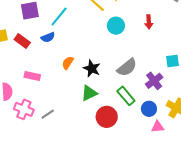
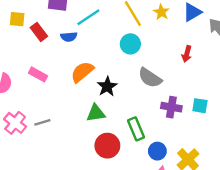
cyan circle: (116, 26) -> (130, 44), moved
orange semicircle: (68, 63) -> (82, 72), size x1.5
gray semicircle: (127, 67) -> (150, 78), moved, turned 55
purple cross: (154, 81) -> (171, 107), moved, turned 30
pink cross: (24, 109) -> (15, 123), moved

